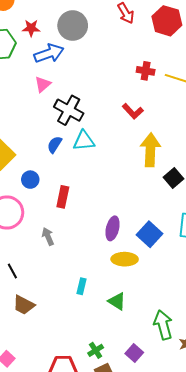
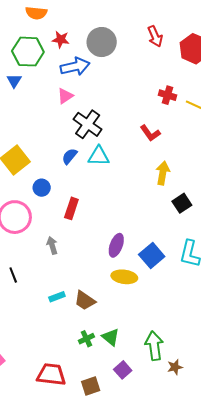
yellow arrow: (150, 150) -> (163, 173), size x0.7
cyan rectangle: (81, 286) -> (57, 297), moved, turned 49
green triangle: (117, 301) -> (111, 337), moved
brown trapezoid: (24, 305) -> (85, 300), moved
green cross: (96, 350) -> (86, 339), moved

